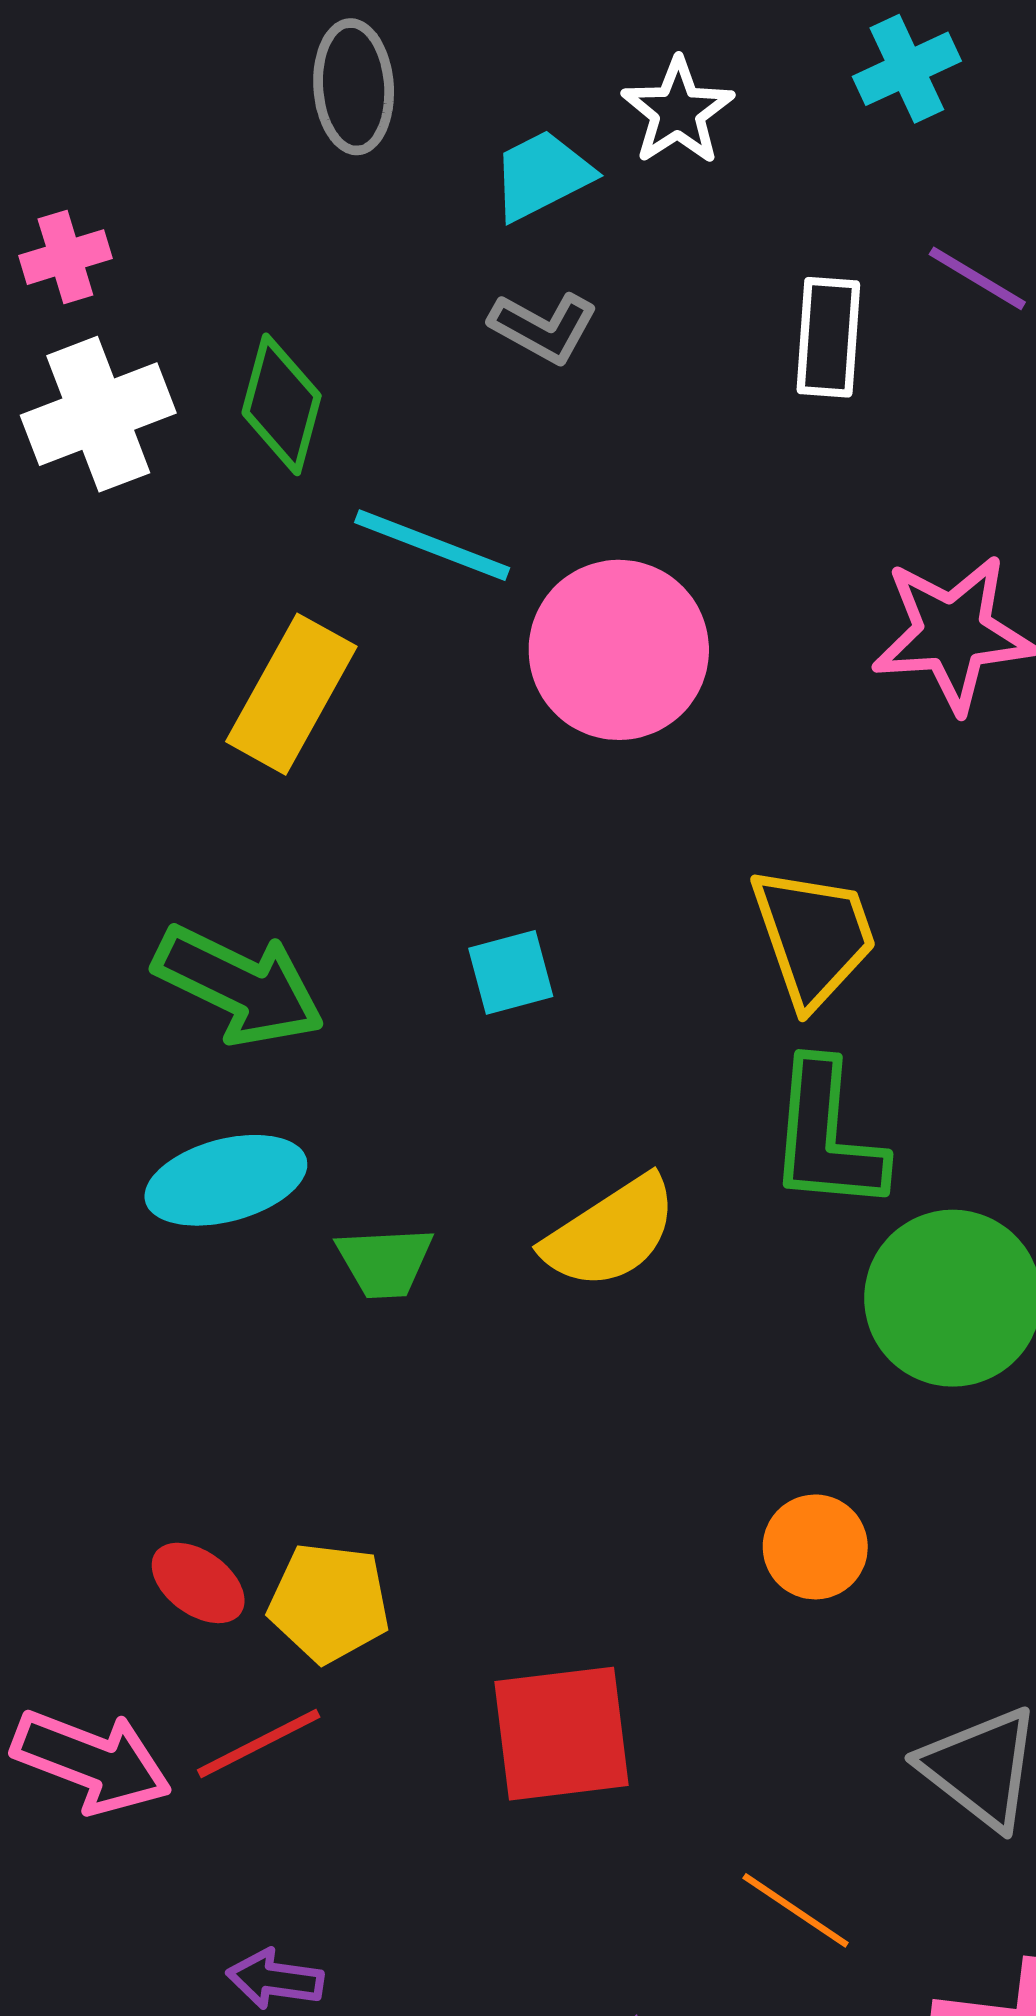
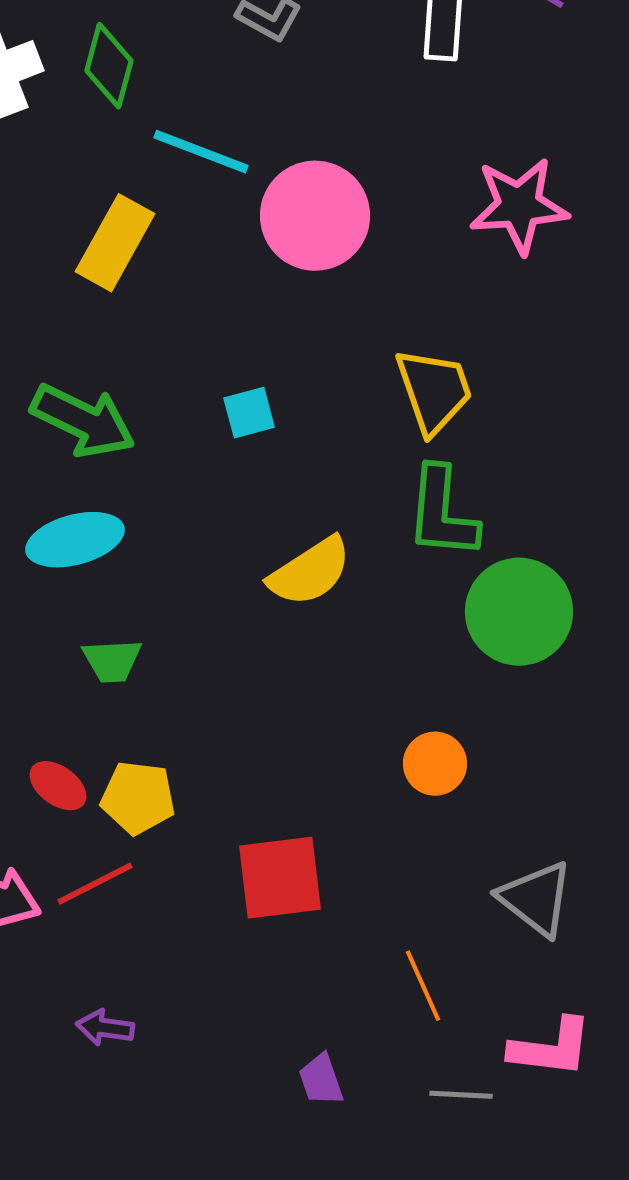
green trapezoid: (385, 1262) -> (112, 661), moved
orange line: (796, 1910) -> (423, 986), turned 32

